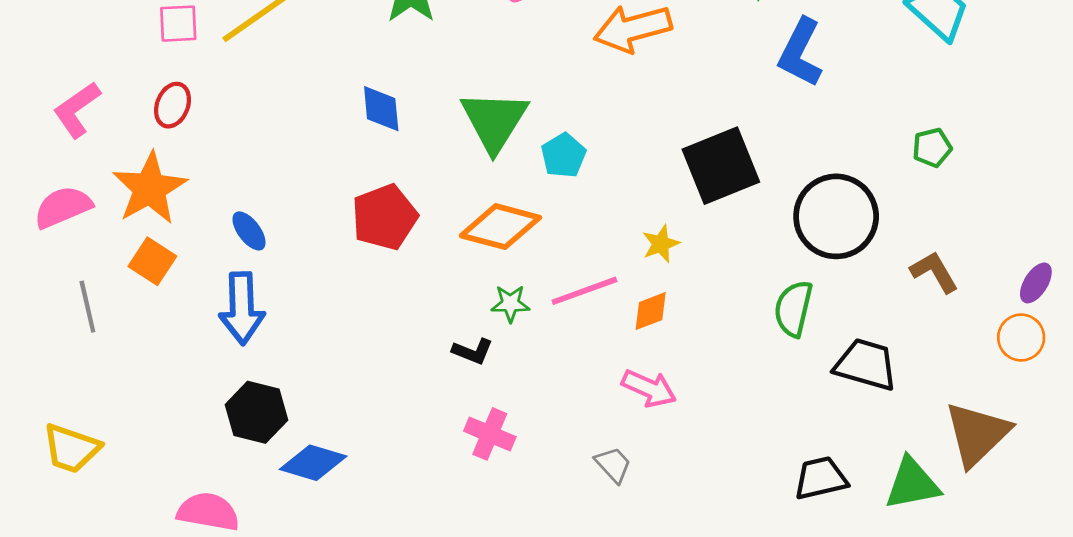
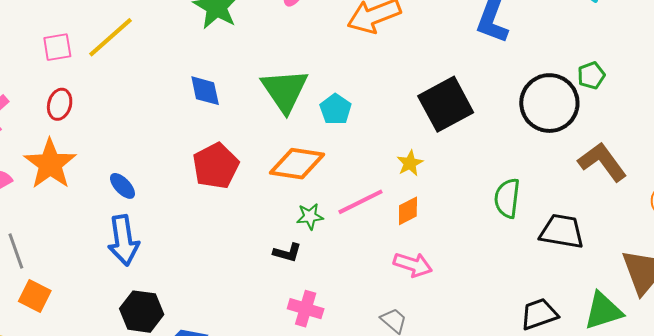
black circle: (836, 216) -> (549, 103), moved
orange square: (152, 261) -> (35, 296), moved
brown L-shape: (934, 272) -> (602, 162), size x1.4

